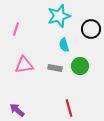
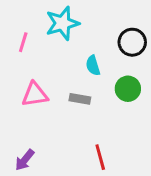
cyan star: (59, 16) -> (62, 23), moved
green circle: (80, 66) -> (128, 89), moved
purple arrow: (17, 110) -> (25, 160), turned -91

